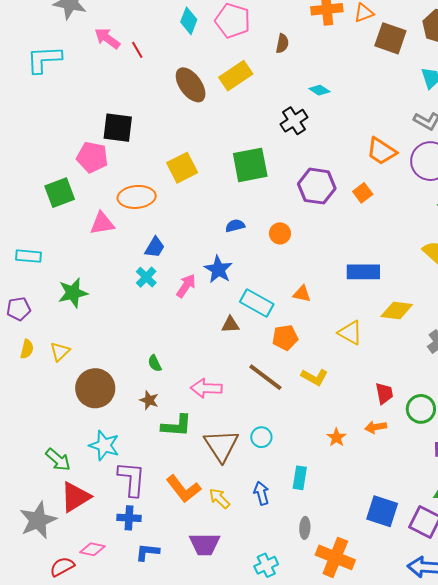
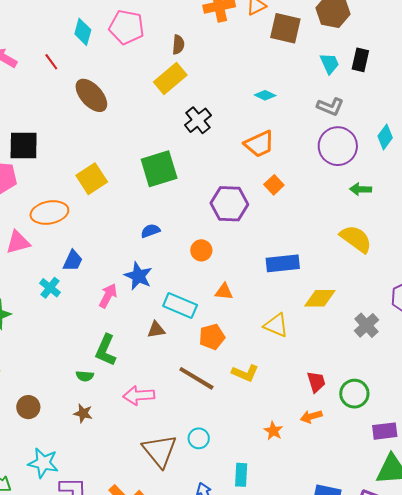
red line: (137, 50) -> (51, 62), moved
yellow rectangle: (236, 76) -> (170, 78), moved
cyan diamond: (319, 90) -> (265, 95), moved
orange trapezoid: (381, 151) -> (259, 144), moved, turned -52
purple hexagon: (317, 186) -> (229, 204), moved
orange circle: (280, 233) -> (201, 250), moved
cyan cross: (146, 277) -> (50, 288), moved
green semicircle: (155, 363) -> (85, 376), turned -54
brown circle: (95, 388) -> (28, 407), size x0.6
green L-shape: (177, 426) -> (106, 350), moved, turned 116

